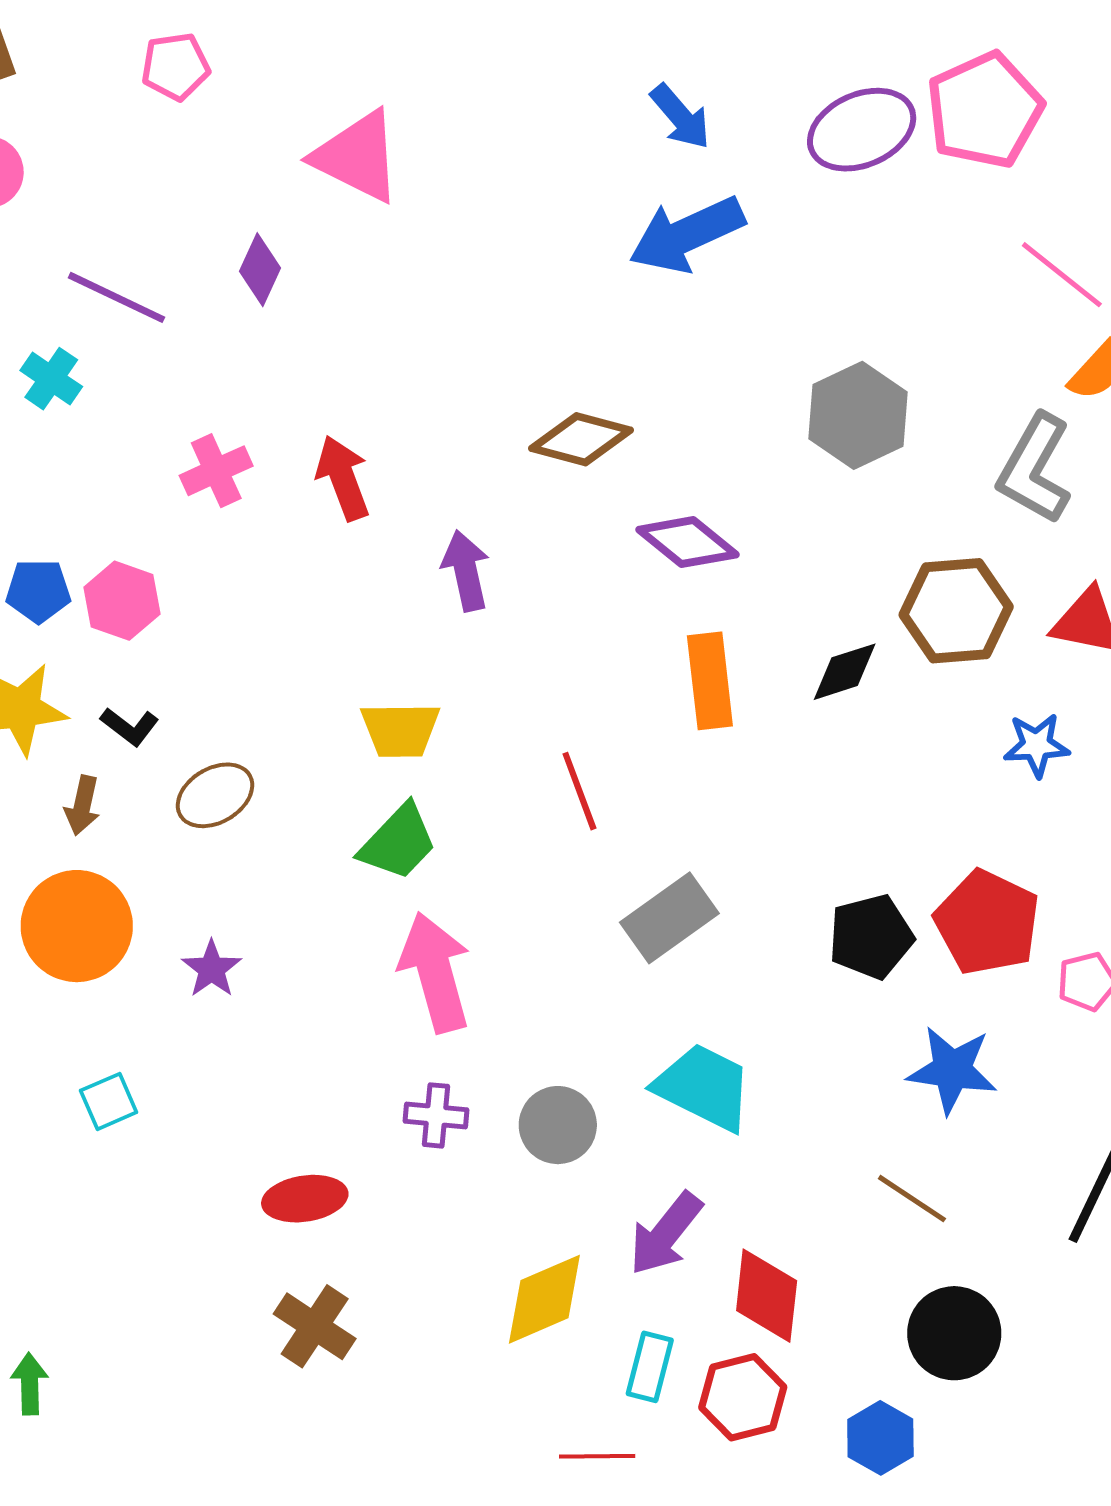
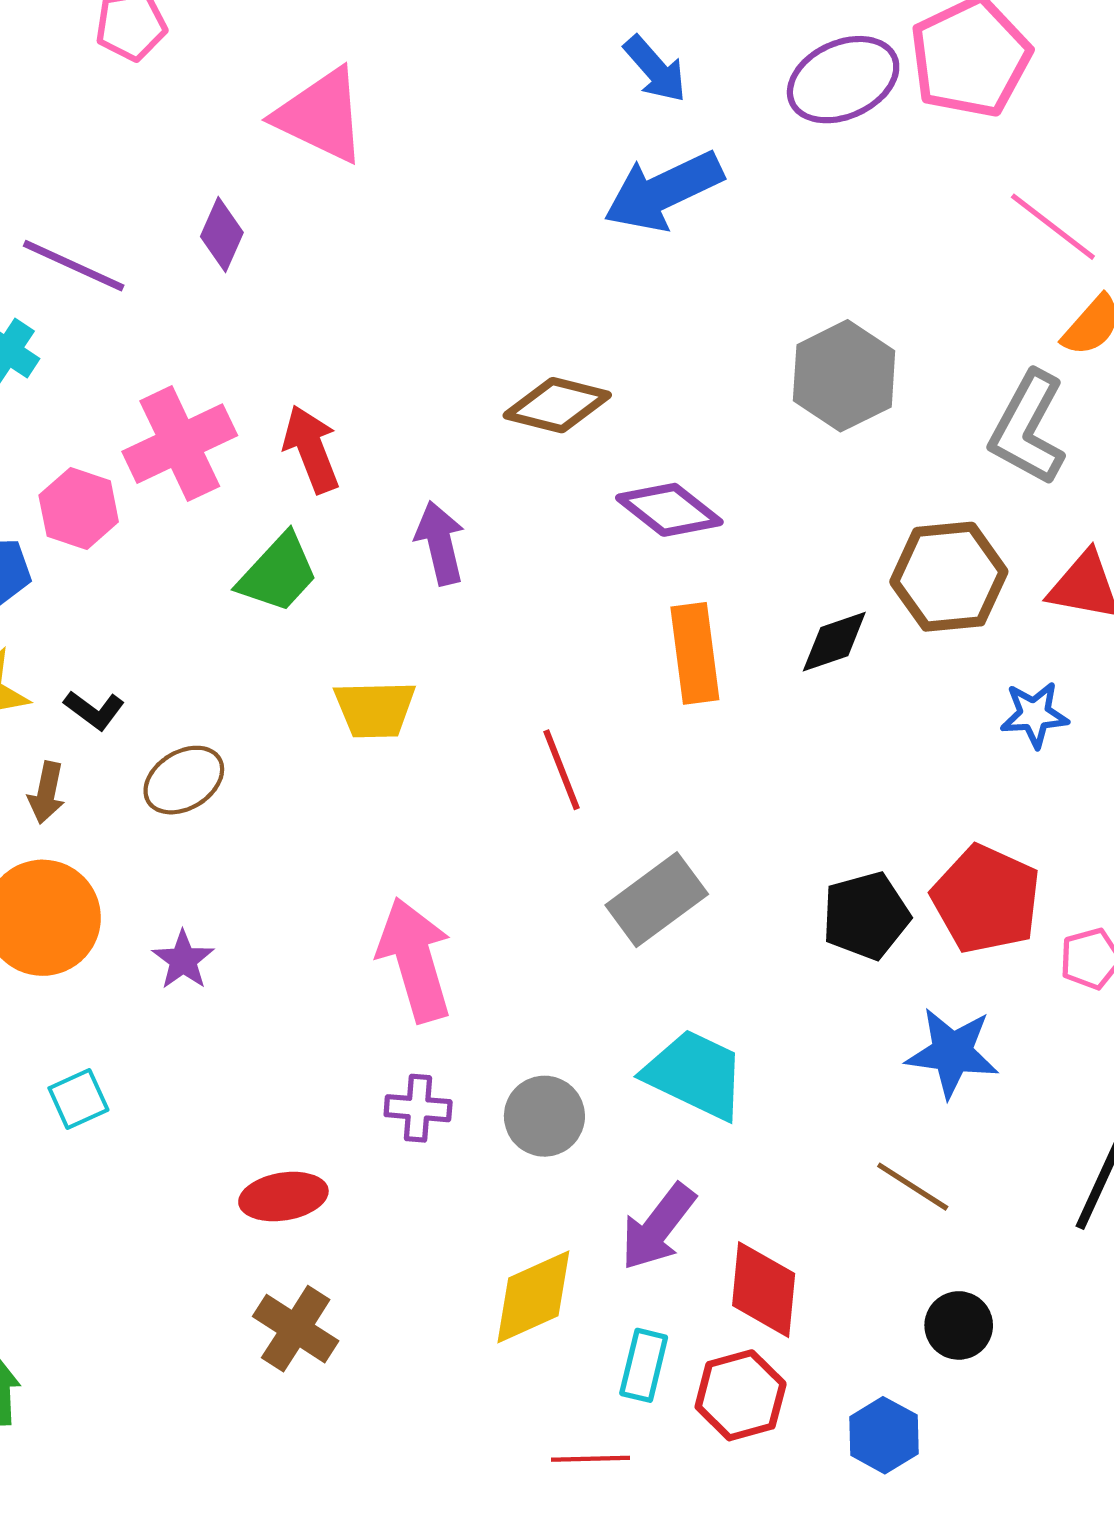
pink cross: (216, 471) -> (180, 444), size x1.5
pink hexagon: (122, 601) -> (79, 508), moved
green trapezoid: (398, 842) -> (278, 573), moved
black circle: (954, 1333) -> (959, 1325), size x0.7

